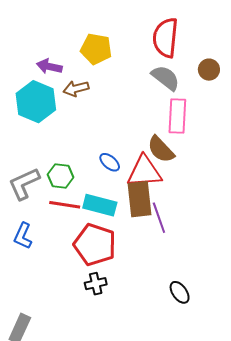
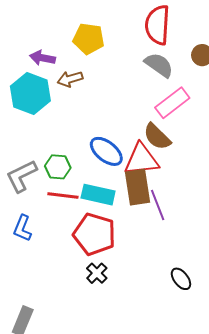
pink rectangle: (177, 116) -> (172, 103), turned 52
blue ellipse: (110, 162) -> (106, 151), size x1.6
black cross: (96, 284) -> (97, 273), turned -30

